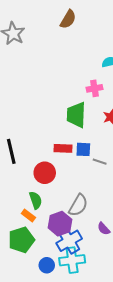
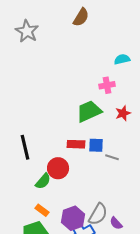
green trapezoid: (76, 115) -> (89, 111), turned 64
green semicircle: (36, 200) -> (43, 181), moved, turned 60
gray semicircle: (78, 205) -> (98, 214), moved

